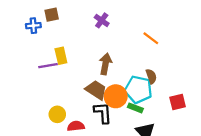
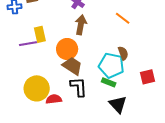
brown arrow: (105, 64) -> (81, 25), moved
orange circle: (116, 96) -> (67, 49), moved
yellow circle: (57, 114) -> (37, 88), size x1.6

